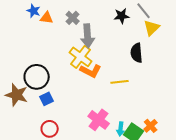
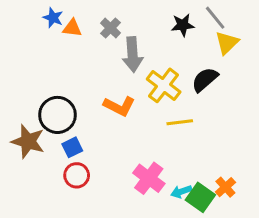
black semicircle: (137, 53) -> (205, 80), turned 54
yellow cross: (81, 57) -> (164, 85), moved
orange L-shape: (91, 71) -> (119, 106), moved
red circle: (50, 129) -> (77, 175), moved
cyan arrow: (121, 129) -> (181, 192), turned 64

